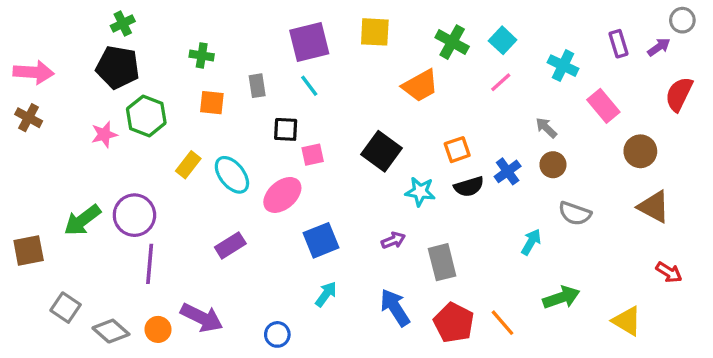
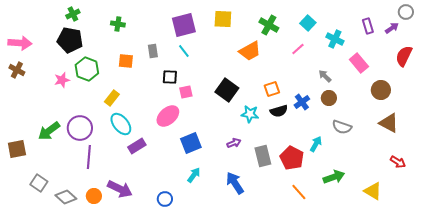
cyan square: (503, 40) -> (308, 23), moved
green cross: (202, 55) -> (118, 24), moved
cyan ellipse: (232, 175) -> (121, 124), moved
red pentagon: (454, 323) -> (292, 158), moved

